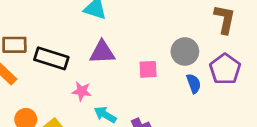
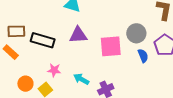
pink square: (148, 69) -> (111, 46), size x1.6
pink star: (82, 91) -> (54, 70), moved

